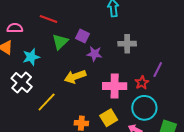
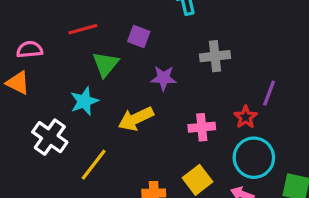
red line: (48, 19) -> (83, 29), turned -30
purple square: (83, 36) -> (139, 37), moved
cyan star: (31, 57) -> (84, 101), moved
pink cross: (115, 86) -> (202, 127), size x0.7

